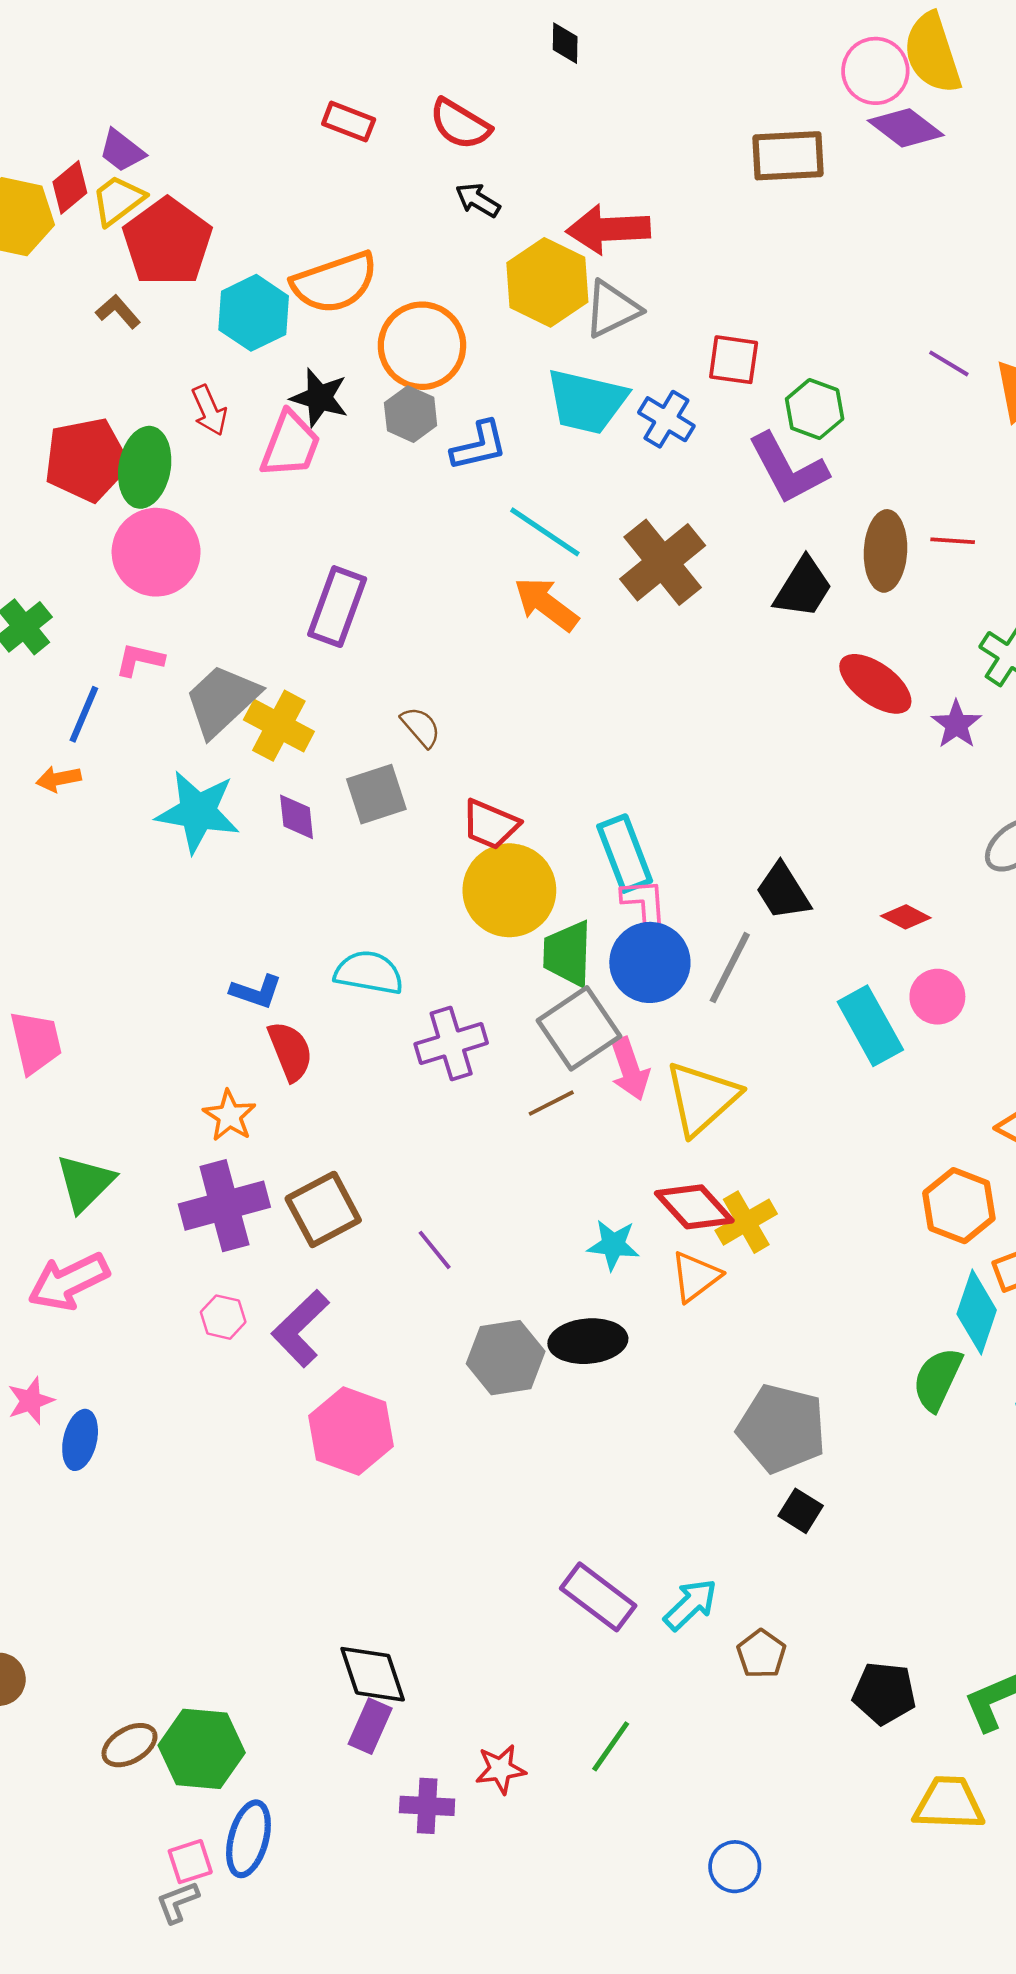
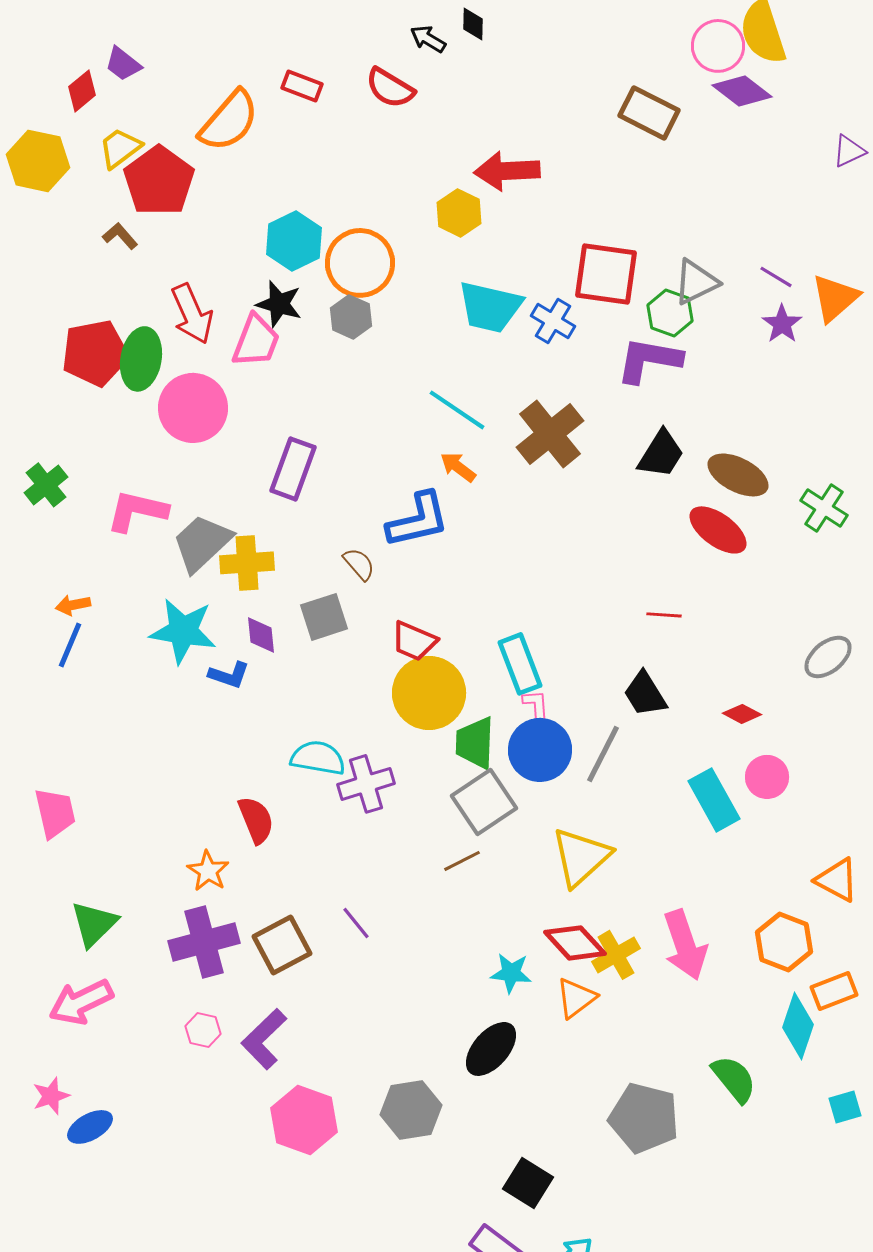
purple trapezoid: (122, 151) -> (123, 64), moved
brown rectangle: (788, 156) -> (649, 113), turned 30
red diamond: (70, 187) -> (82, 91), moved
black arrow: (478, 200) -> (428, 39), moved
orange semicircle: (335, 282) -> (229, 121), moved, turned -30
yellow hexagon: (547, 282) -> (459, 213), size x0.7
gray triangle: (612, 309) -> (696, 282), moved
cyan hexagon: (254, 313) -> (294, 241), moved
red square: (734, 360) -> (606, 274), size x1.6
red arrow: (209, 410) -> (192, 314), size x1.5
blue L-shape: (479, 446) -> (418, 520), moved, size x1.4
purple L-shape: (788, 469) -> (649, 360), turned 128
red line: (953, 541) -> (664, 615), moved
brown ellipse: (885, 551) -> (738, 475), moved, turned -66
pink circle: (156, 552) -> (193, 408), moved
orange arrow: (546, 604) -> (458, 467), size x0.7
pink L-shape: (140, 660) -> (137, 511), size x1.6
blue line: (84, 714) -> (70, 645), moved
purple star: (956, 724) -> (782, 324), moved
yellow cross: (279, 726) -> (247, 563), turned -32
pink L-shape: (645, 905) -> (536, 705), size x0.7
blue L-shape: (256, 992) -> (229, 675), moved
purple cross: (451, 1044) -> (366, 784), moved
pink arrow: (630, 1069) -> (685, 945), moved, size x1.4
purple line: (435, 1250) -> (356, 923), moved
black ellipse: (588, 1341) -> (491, 1049), turned -44
gray hexagon: (506, 1358) -> (411, 1110), moved
green semicircle: (937, 1379) -> (734, 1079), moved, turned 116
blue ellipse: (80, 1440) -> (90, 1127), turned 48
black square: (801, 1511) -> (528, 1183), moved, size x1.4

